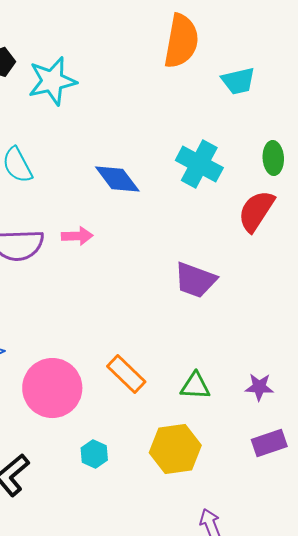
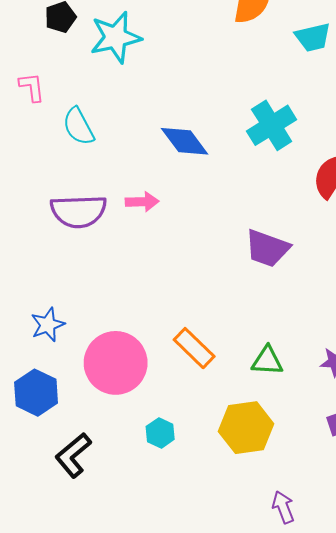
cyan cross: (199, 164) -> (272, 125), turned 30

